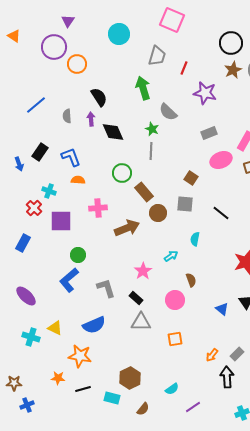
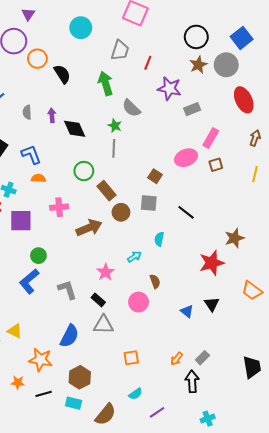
black semicircle: (99, 97) -> (62, 74), moved
gray rectangle: (209, 133) -> (192, 109), moved
blue semicircle: (94, 325) -> (69, 336), moved, turned -40
orange square: (175, 339) -> (131, 358), moved
brown hexagon: (130, 378) -> (80, 377), moved
brown semicircle: (143, 409) -> (106, 414), size x1.6

